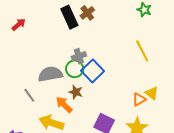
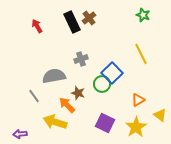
red arrow: (19, 25) -> (37, 26), moved, turned -80
green circle: (75, 69) -> (102, 84), moved
blue square: (93, 71) -> (112, 73), moved
yellow triangle: (152, 93) -> (160, 115), moved

